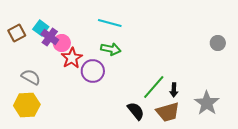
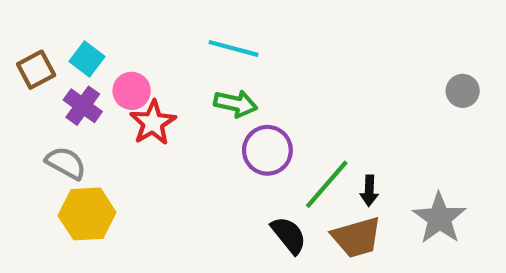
purple cross: (50, 37) -> (83, 106), moved
purple circle: (93, 71) -> (267, 150), moved
yellow hexagon: (27, 105) -> (87, 214), moved

